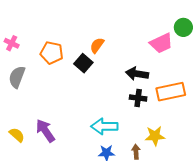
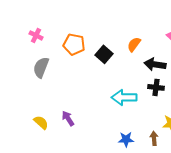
orange semicircle: (97, 45) -> (134, 44), moved
cyan arrow: (104, 126) -> (124, 97), moved
purple arrow: (45, 131) -> (68, 118), size x0.7

